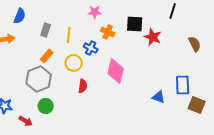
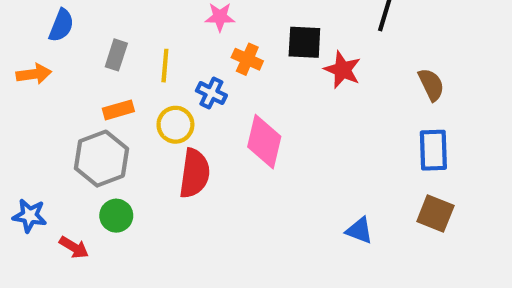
orange rectangle: (47, 56) -> (118, 110), turned 32
blue rectangle: (183, 85) -> (433, 150), moved
red semicircle: (83, 86) -> (194, 173), size x1.6
blue triangle: (159, 97) -> (359, 230), moved

